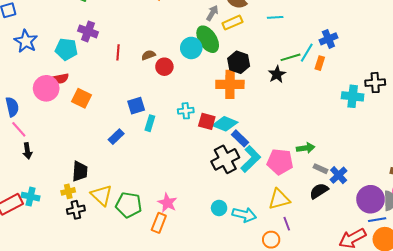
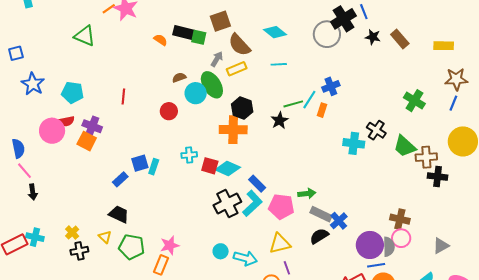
purple cross: (88, 31) -> (92, 126), moved
brown semicircle: (148, 55) -> (179, 78), moved
black cross: (375, 83) -> (376, 130), turned 36
blue square: (136, 106) -> (140, 163), moved
blue rectangle: (240, 138) -> (257, 184), moved
gray rectangle: (320, 169) -> (321, 214), size x1.5
black trapezoid: (80, 171) -> (119, 214), moved, turned -70
yellow cross: (68, 191) -> (72, 233), turned -32
yellow triangle: (102, 195) -> (105, 237), size x0.6
pink star: (167, 203) -> (170, 245), turned 30

